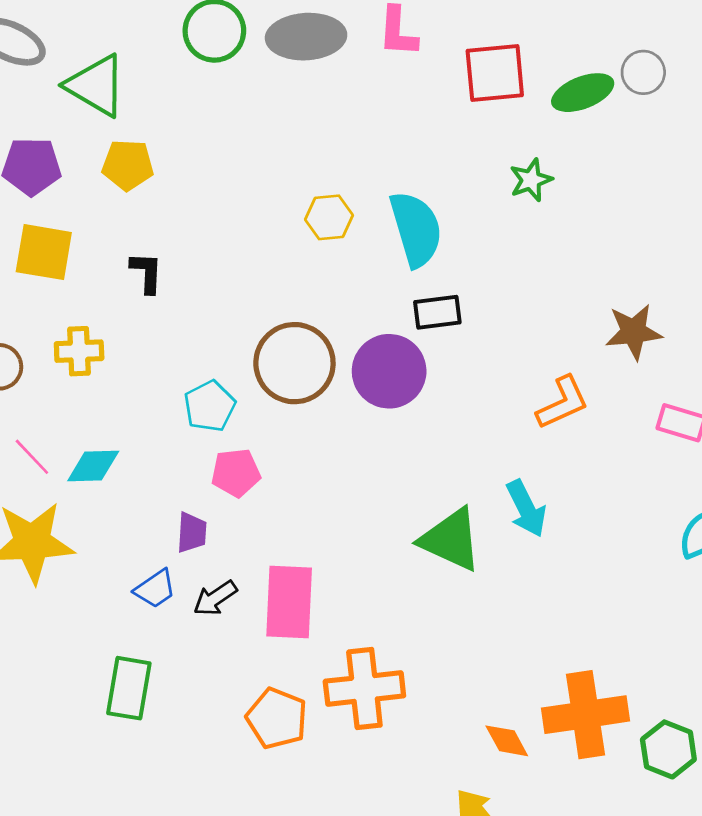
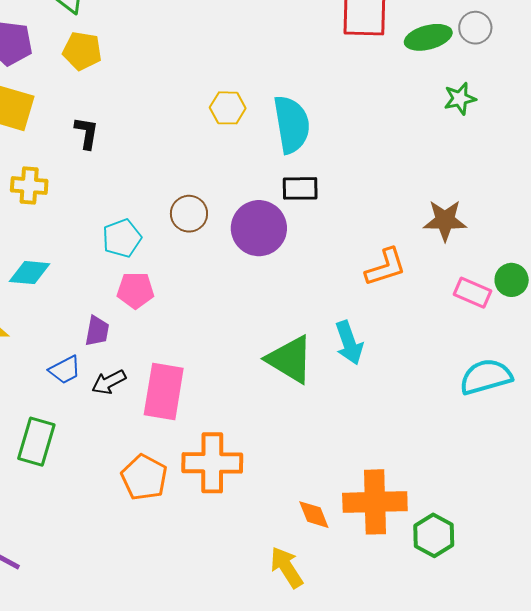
green star: (531, 180) -> (460, 99), moved
brown circle: (294, 363) -> (189, 214), size x0.6

